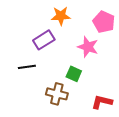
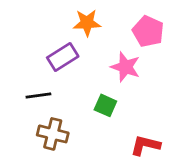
brown cross: (57, 94) -> (53, 134), moved

